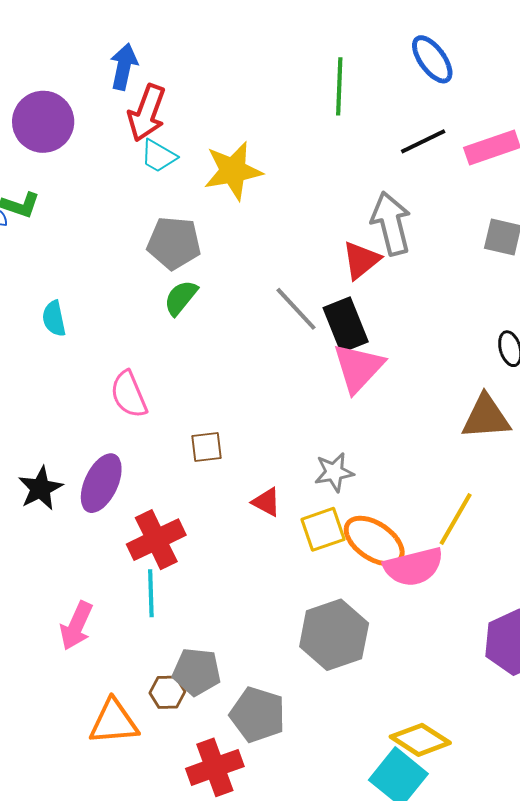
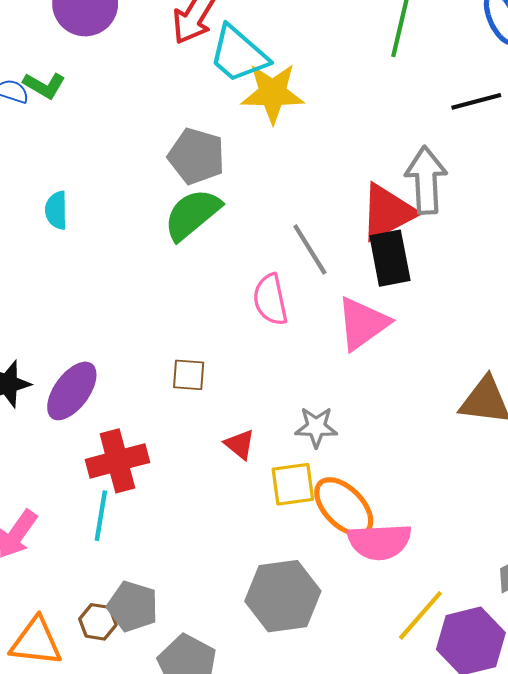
cyan trapezoid: (158, 156) -> (238, 54), moved, size x1.6
red triangle: (361, 260) -> (387, 212), size x1.4
green semicircle: (181, 298) -> (192, 214), size x1.5
black rectangle: (346, 325) -> (390, 258), moved
pink semicircle: (129, 394) -> (270, 300), moved
yellow line: (456, 519) -> (420, 615), moved

